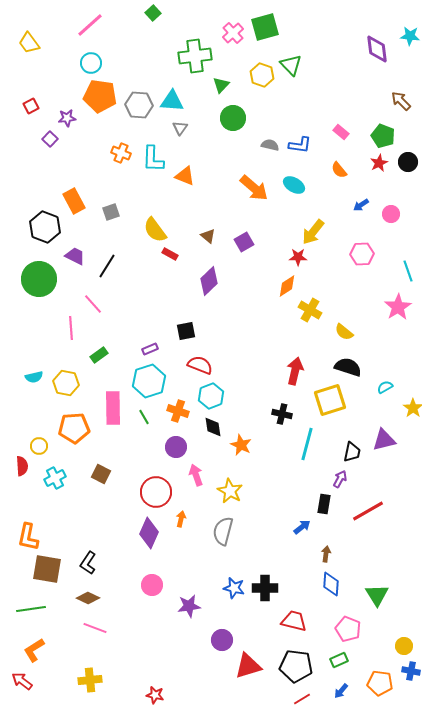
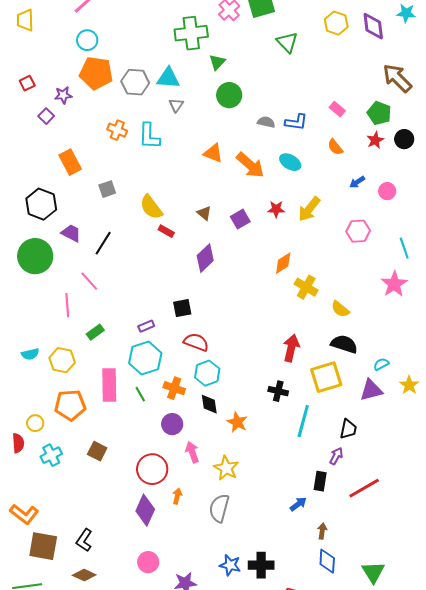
yellow trapezoid: (29, 43) -> (25, 20), turned 35
yellow hexagon: (262, 75) -> (336, 23), moved
brown arrow: (401, 101) -> (397, 78), size x1.5
orange triangle: (185, 176) -> (213, 153), moved
orange rectangle: (74, 201) -> (70, 162), moved
red star: (298, 257) -> (276, 209), moved
purple triangle: (384, 440) -> (371, 390), moved
orange L-shape: (28, 537) -> (24, 514), turned -64

